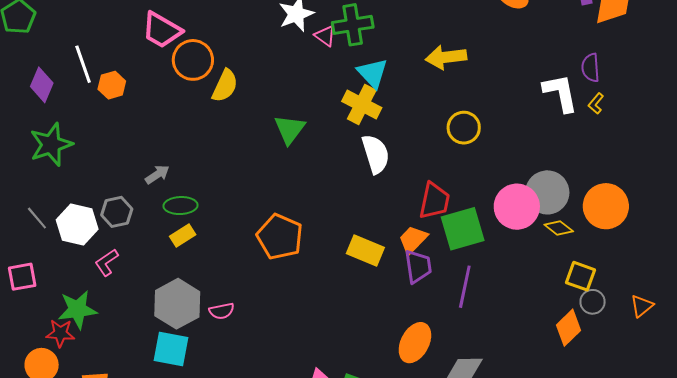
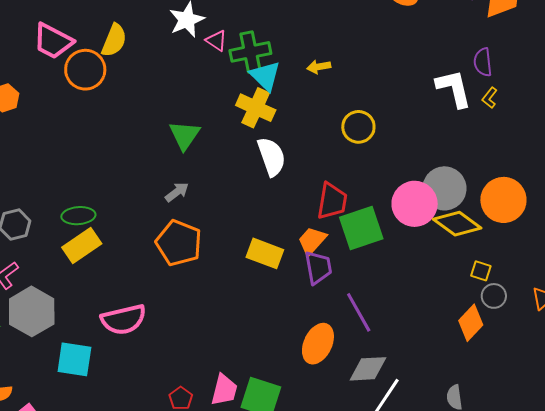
green cross: (353, 25) -> (250, 52), moved
yellow arrow: (446, 57) -> (319, 67), moved, size x0.6
yellow semicircle: (225, 86) -> (114, 40), moved
gray arrow: (157, 174) -> (177, 192), moved
yellow diamond: (559, 228) -> (457, 224), size x1.6
yellow rectangle: (183, 235) -> (82, 245), size x1.5
yellow square: (581, 276) -> (481, 271), size x0.7
purple line: (465, 287) -> (359, 312), moved, turned -39
gray hexagon: (177, 304) -> (32, 311), moved
pink semicircle: (222, 311) -> (124, 319), size x1.8

